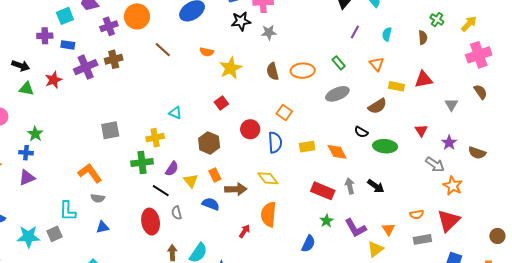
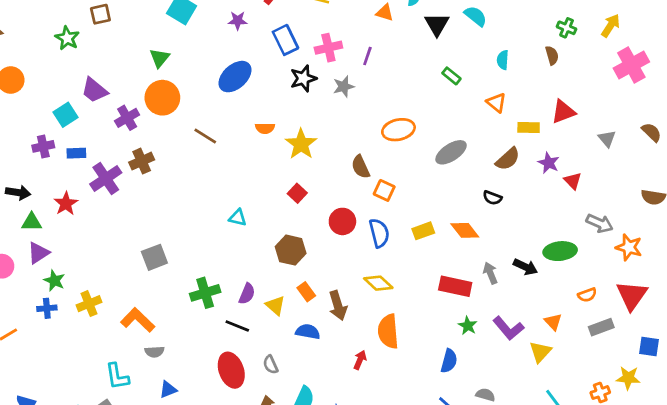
purple line: (355, 32) -> (367, 56), moved
green rectangle: (339, 63) -> (451, 76), moved
brown semicircle: (273, 71) -> (361, 167), moved
brown semicircle: (480, 92) -> (652, 132), moved
yellow cross: (155, 138) -> (89, 304), moved
purple star: (449, 143) -> (549, 163), moved
green ellipse: (385, 146) -> (560, 251), moved
purple triangle: (27, 178) -> (38, 253), moved
brown arrow: (236, 189) -> (338, 306), turned 85
gray semicircle: (177, 213) -> (271, 365), moved

